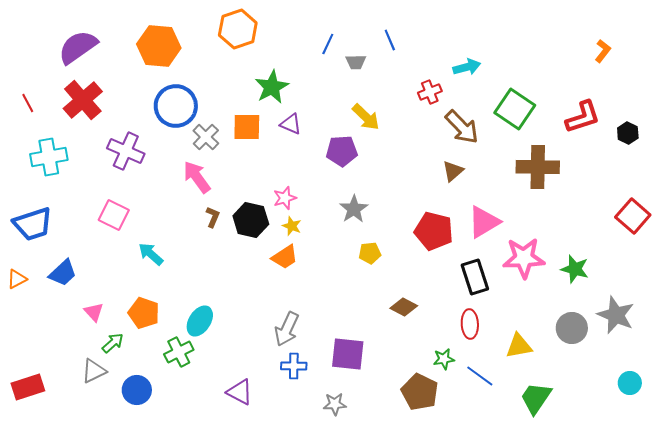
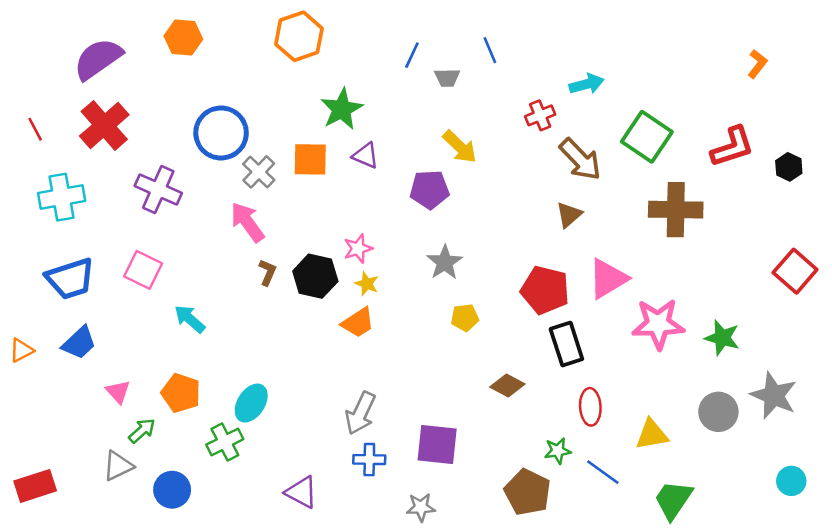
orange hexagon: (159, 46) -> (183, 38), moved, size x0.7
blue trapezoid: (33, 224) -> (70, 279), moved
black rectangle: (475, 277) -> (566, 344), moved

